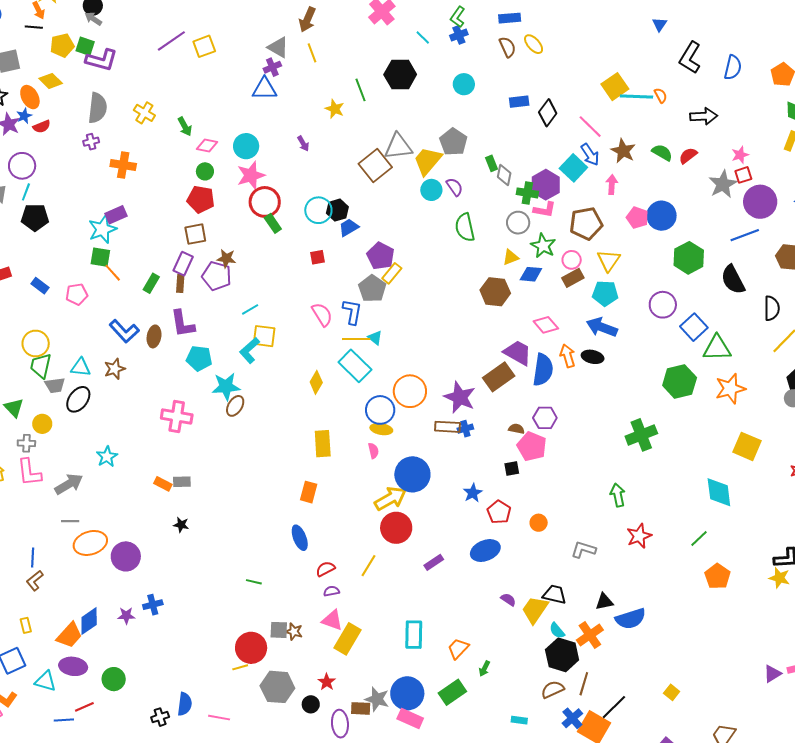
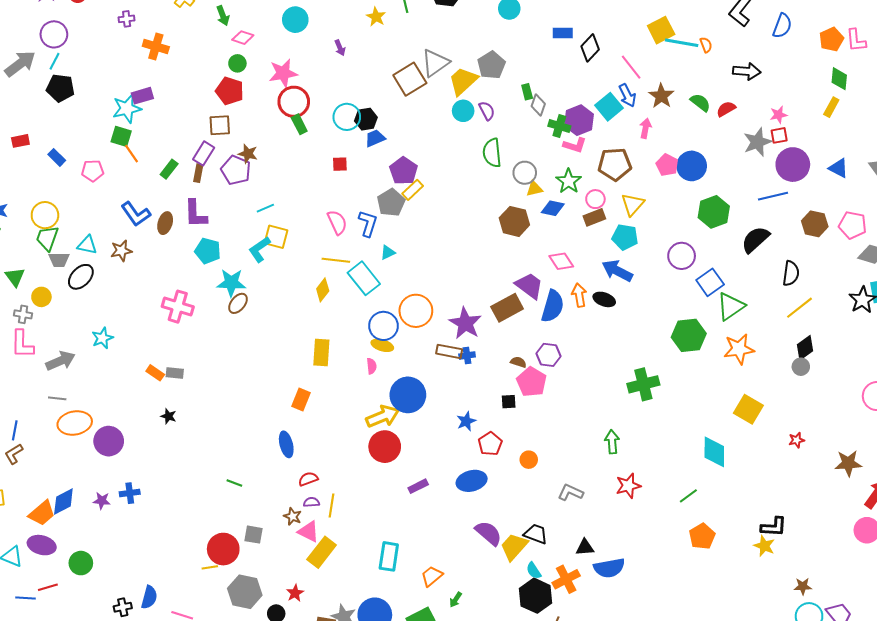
cyan circle: (246, 146) -> (295, 20), moved
gray triangle: (398, 147) -> (435, 63), turned -36
gray circle: (518, 223) -> (525, 173), moved
black semicircle: (733, 280) -> (755, 240), turned 68
cyan triangle: (375, 338) -> (388, 253), turned 49
yellow line: (356, 339) -> (336, 260), moved
green triangle: (717, 348) -> (731, 306), turned -40
yellow line: (369, 566) -> (331, 506), moved, turned -30
purple semicircle: (508, 600) -> (488, 533), size x1.8
brown star: (294, 632) -> (293, 516), moved

